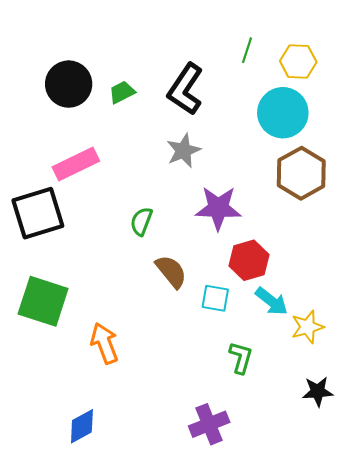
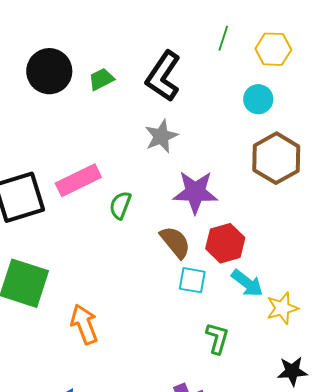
cyan circle: (283, 113) -> (258, 99), size x0.6
pink rectangle: (76, 164) -> (78, 180), moved
brown semicircle: (171, 272) -> (175, 242), moved

